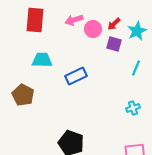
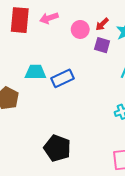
pink arrow: (74, 20) -> (49, 18), moved
cyan trapezoid: (42, 60) -> (35, 72), moved

